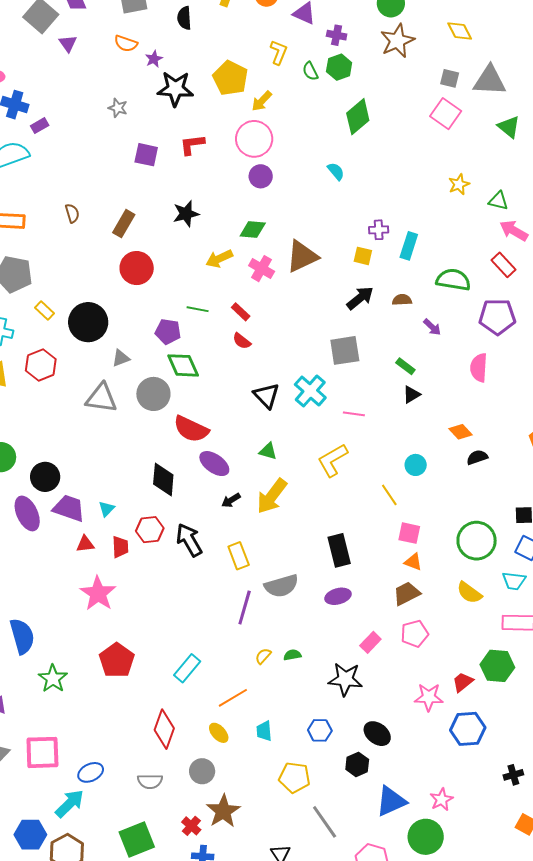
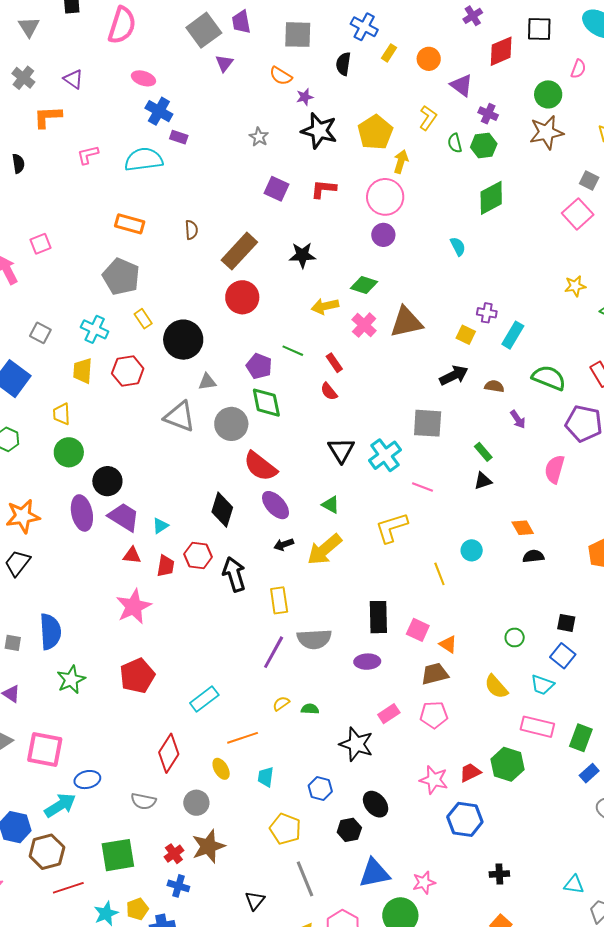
yellow arrow: (262, 101) -> (401, 162), turned 140
purple rectangle: (40, 126) -> (179, 137), turned 36
brown rectangle: (124, 224) -> (239, 251), size x1.4
pink square: (409, 533) -> (418, 630), moved
green circle: (477, 541) -> (515, 637), size x0.5

